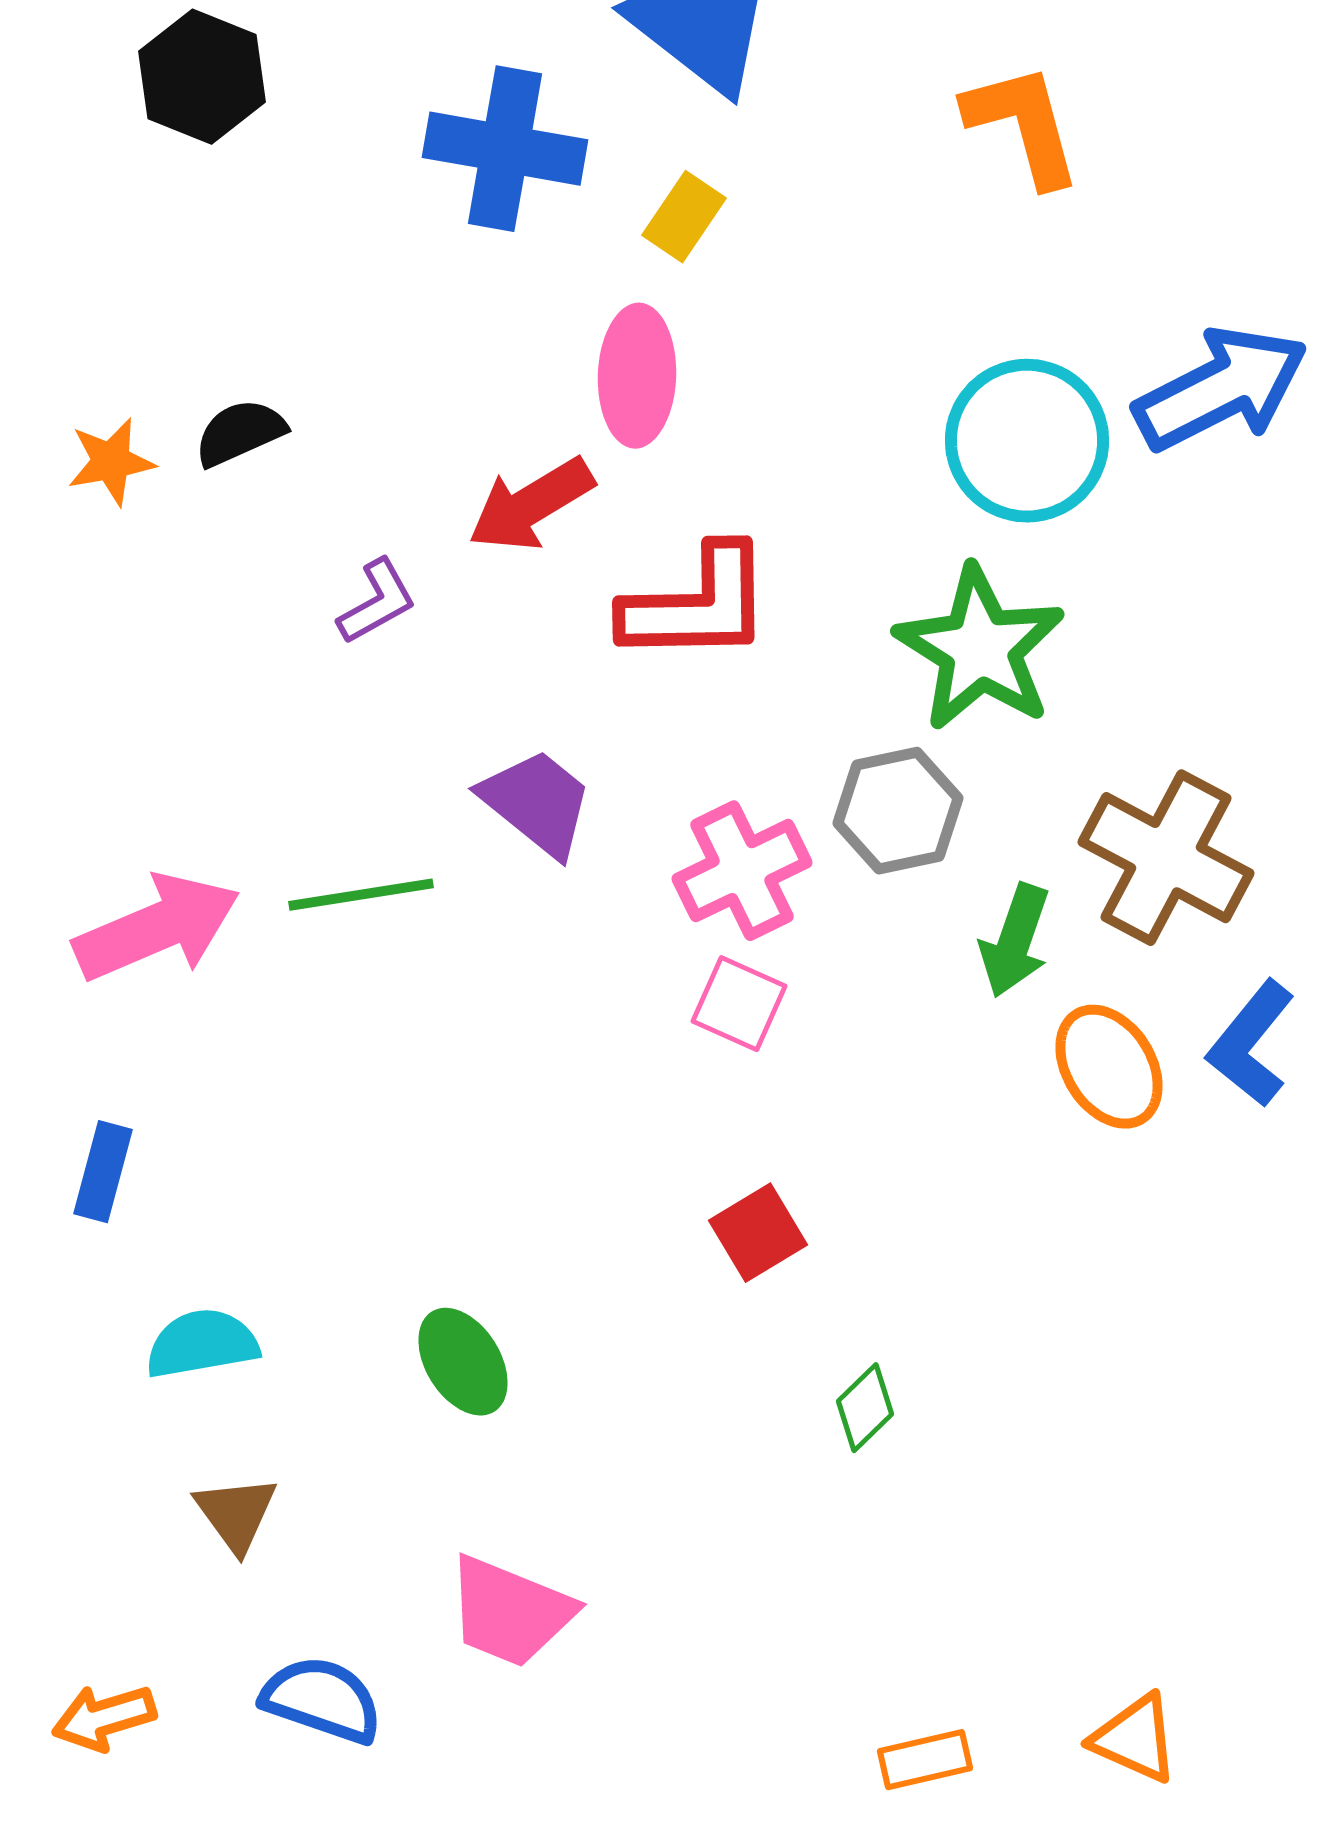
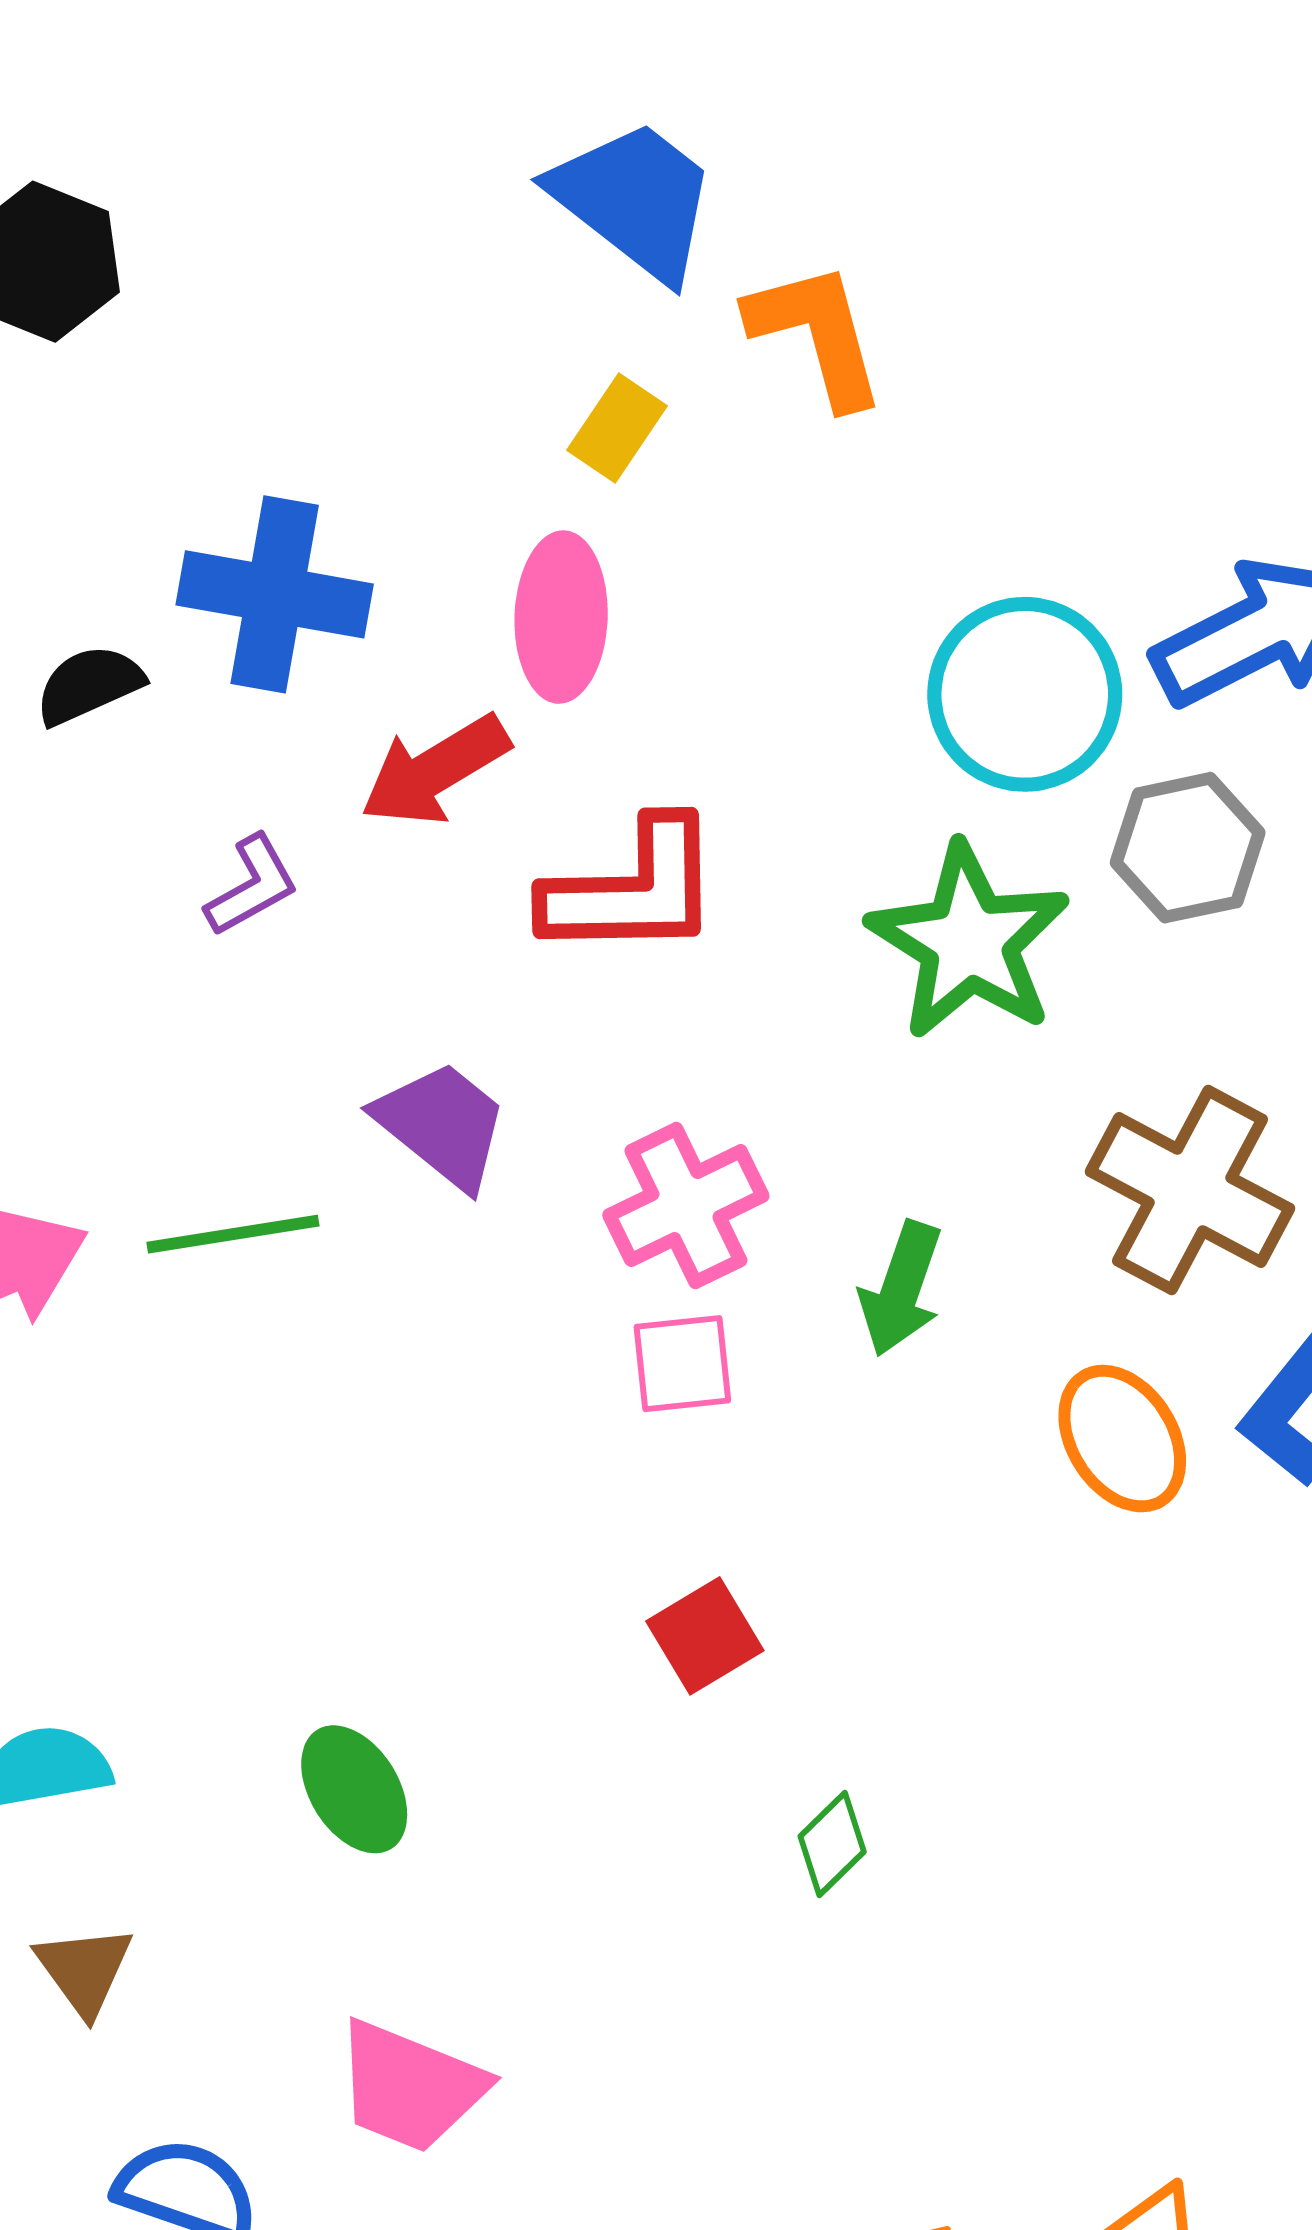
orange L-shape: (1023, 125) -> (817, 334), moved
blue cross: (505, 149) -> (275, 594), moved
gray hexagon: (898, 811) -> (1188, 848), moved
green arrow: (1015, 941) -> (901, 1289), moved
pink square: (739, 1004) -> (682, 1364), turned -30

